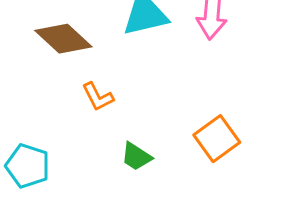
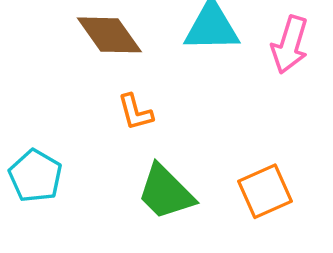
green trapezoid: (136, 157) -> (166, 192), size x1.6

